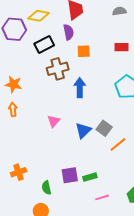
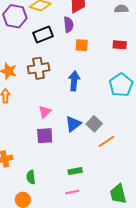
brown cross: (58, 69) -> (39, 68), moved
purple square: (70, 175) -> (45, 136), moved
pink line: (102, 197) -> (72, 192), moved

